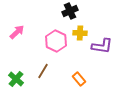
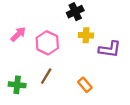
pink hexagon: (56, 41) -> (47, 43), moved
green cross: (16, 79) -> (17, 85), turned -35

